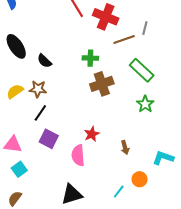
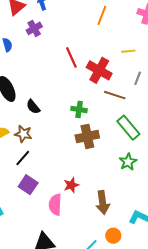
gray line: (145, 28) -> (138, 78), moved
brown line: (124, 39) -> (115, 95), turned 30
brown arrow: (125, 147) -> (103, 202), size x1.6

